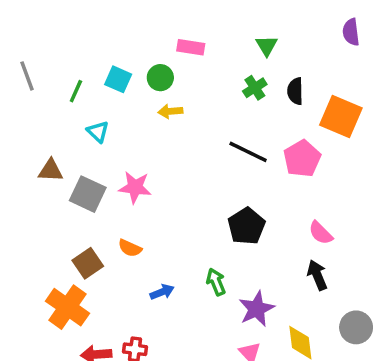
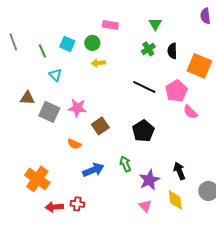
green line: (76, 91) -> (42, 51), turned -48
pink semicircle: (321, 233) -> (190, 112), moved
brown square: (88, 263) -> (100, 126), moved
black arrow: (317, 275) -> (179, 171), moved
blue arrow: (162, 292) -> (93, 170), size x1.5

